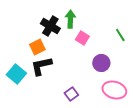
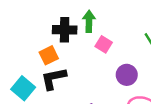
black cross: (50, 26) -> (65, 30), turned -30

